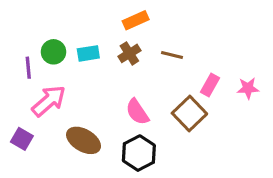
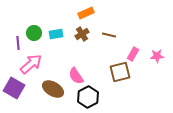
pink semicircle: (137, 112) -> (76, 76), moved
brown square: (189, 114) -> (120, 72), turned 30
purple square: (22, 139) -> (14, 88), size x1.5

